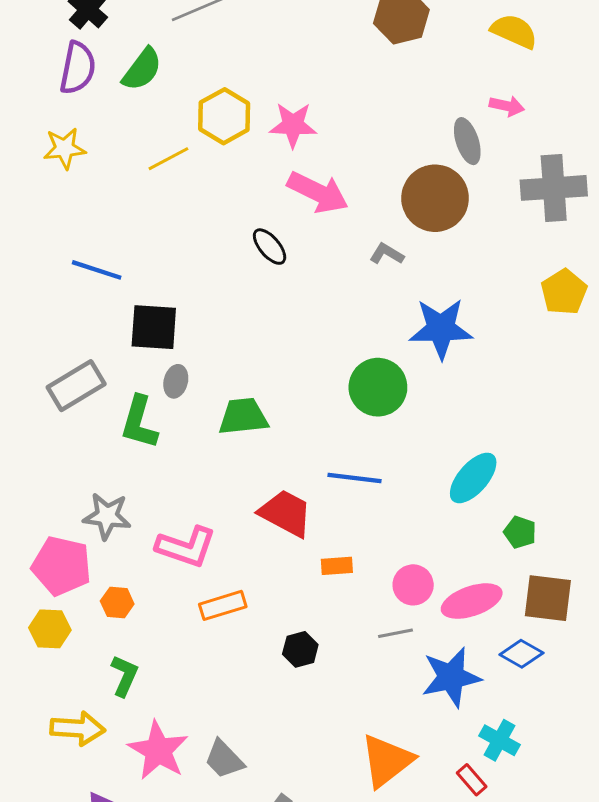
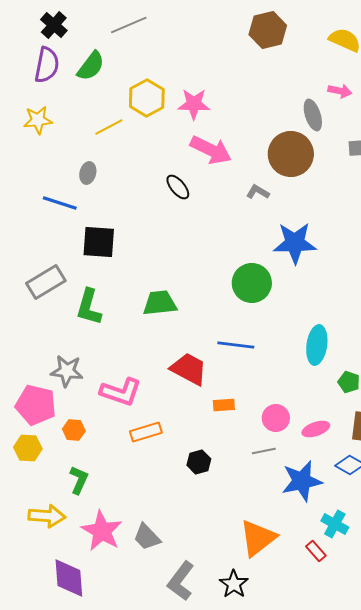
gray ellipse: (176, 381) -> (88, 173), moved
cyan ellipse: (473, 478) -> (317, 345), turned -33
pink ellipse: (472, 601) -> (316, 429), size x0.7

